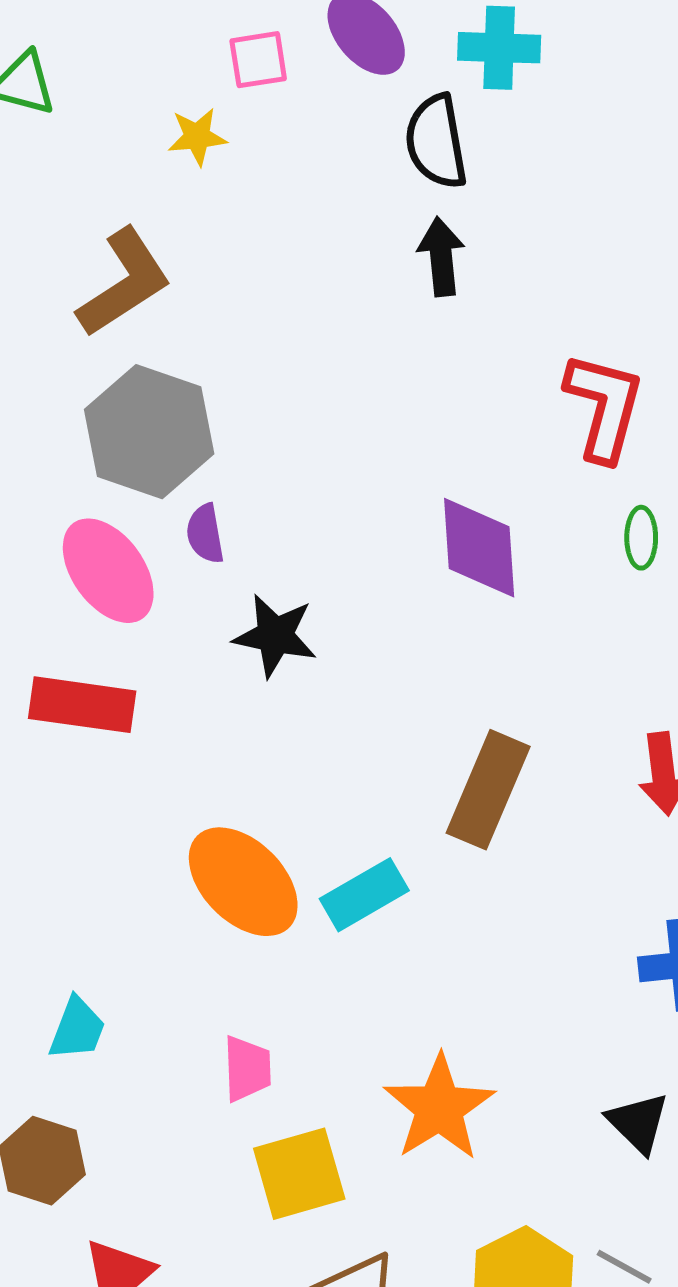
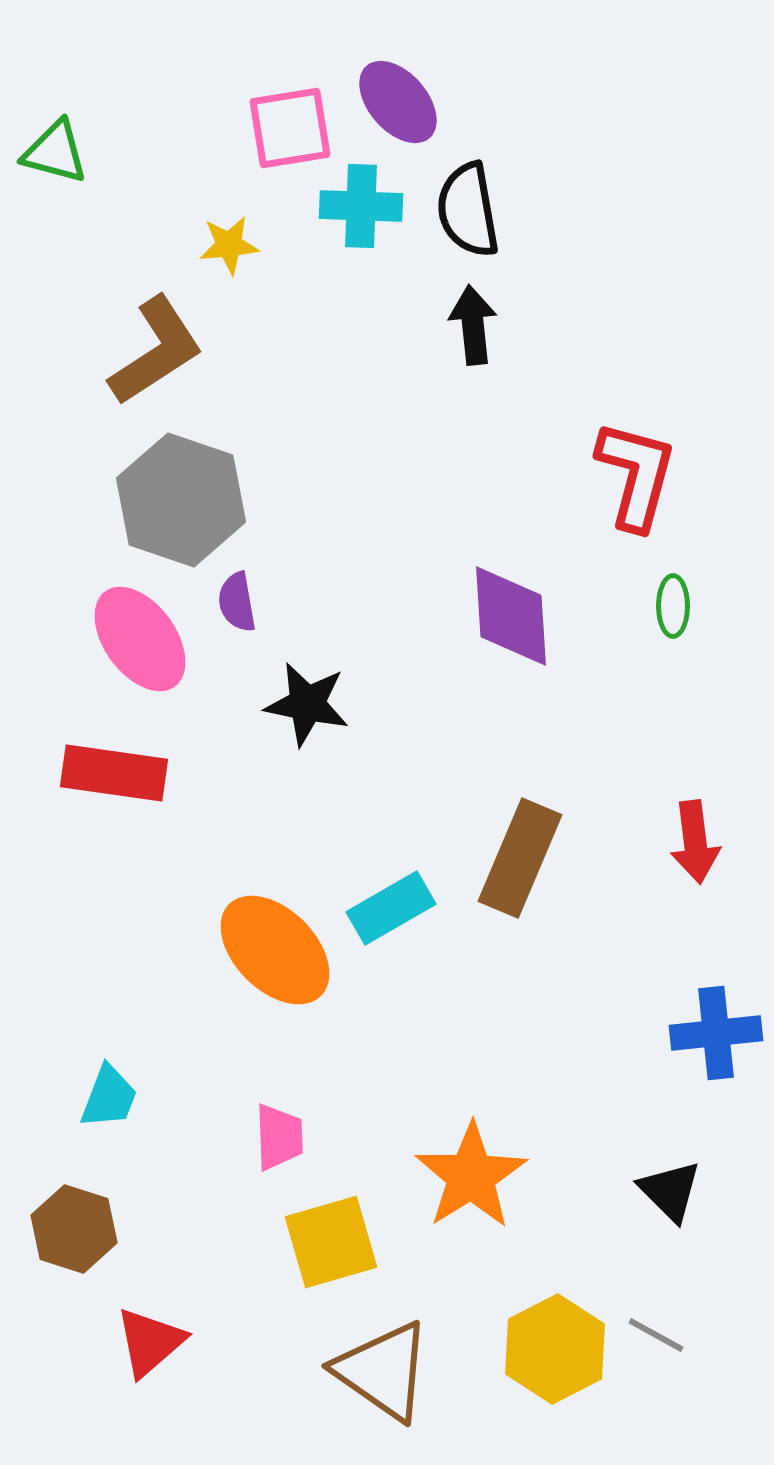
cyan cross: (499, 48) -> (361, 206), moved
pink square: (258, 60) -> (290, 128), size x1.4
yellow star: (197, 137) -> (229, 245), moved
cyan rectangle: (364, 895) -> (391, 908), moved

